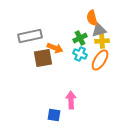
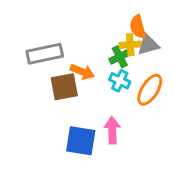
yellow cross: (102, 41) -> (130, 45), moved
pink arrow: (71, 100) -> (112, 130), moved
blue square: (54, 115) -> (81, 141), moved, size x1.5

